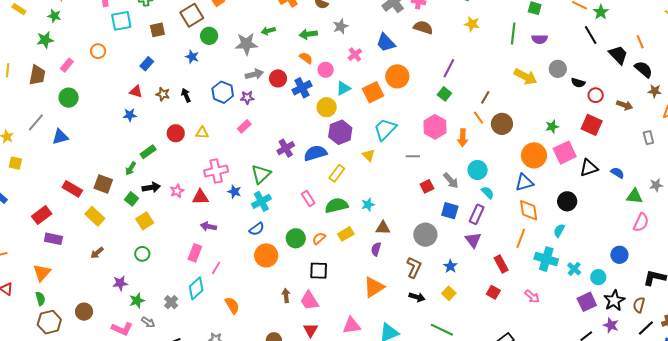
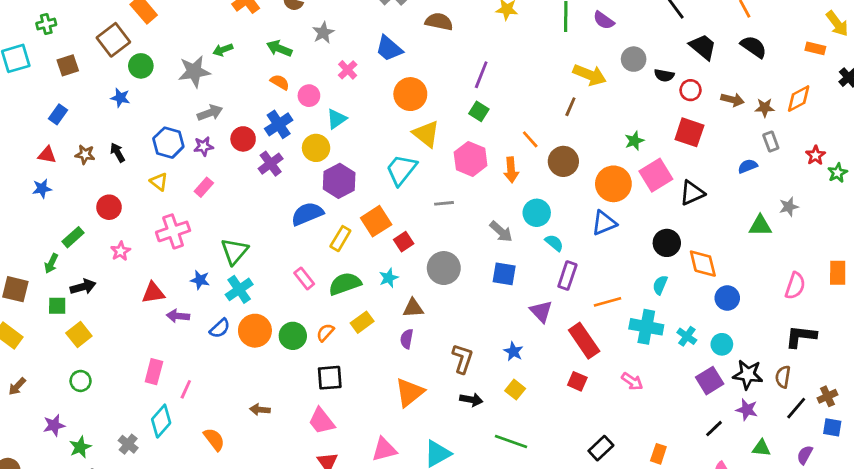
green arrow: (308, 34) -> (279, 48), turned 36
purple semicircle: (540, 39) -> (604, 20), turned 42
black trapezoid: (618, 55) -> (703, 47), moved
red circle: (278, 78) -> (243, 139), moved
brown star: (655, 91) -> (765, 108), moved
orange square: (373, 92) -> (376, 221), moved
brown line: (485, 97) -> (570, 107), moved
brown circle: (502, 124) -> (563, 161), moved
yellow triangle: (202, 133) -> (159, 182), moved, turned 40
purple cross: (286, 148) -> (271, 164), moved
yellow triangle: (369, 155) -> (426, 134), moved, size x1.5
pink cross: (216, 171) -> (173, 231), moved
blue semicircle: (617, 173) -> (748, 166), moved, turned -48
red square: (427, 186) -> (404, 242), moved
pink star: (177, 191) -> (121, 251), moved
green square: (132, 199) -> (57, 306), turned -32
orange diamond: (529, 210) -> (703, 264), moved
purple rectangle: (477, 214) -> (567, 276), moved
pink semicircle: (641, 222) -> (795, 286), moved
purple arrow: (209, 226) -> (178, 316), moved
blue semicircle: (257, 229) -> (220, 328), moved
gray circle: (425, 235) -> (444, 268), moved
orange line: (521, 238) -> (608, 302), turned 60
orange circle: (266, 255) -> (255, 331), moved
blue circle: (619, 255) -> (727, 298), moved
red rectangle: (501, 264) -> (584, 341), size x1.4
brown arrow: (286, 295) -> (260, 410), moved, turned -72
black star: (614, 301) -> (748, 375), turned -30

